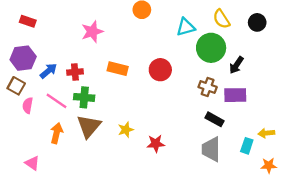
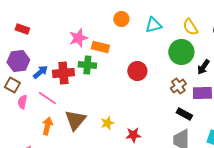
cyan triangle: (186, 27) -> (153, 25), moved
orange rectangle: (118, 69) -> (100, 47), moved
red cross: (75, 72) -> (63, 73), size x1.5
brown cross: (208, 87) -> (178, 86), turned 35
green cross: (84, 97) -> (87, 65), moved

